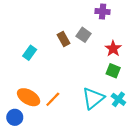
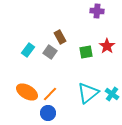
gray square: (84, 35) -> (50, 52), moved
green square: (113, 71) -> (86, 52), moved, turned -32
blue circle: (15, 117) -> (48, 113), moved

